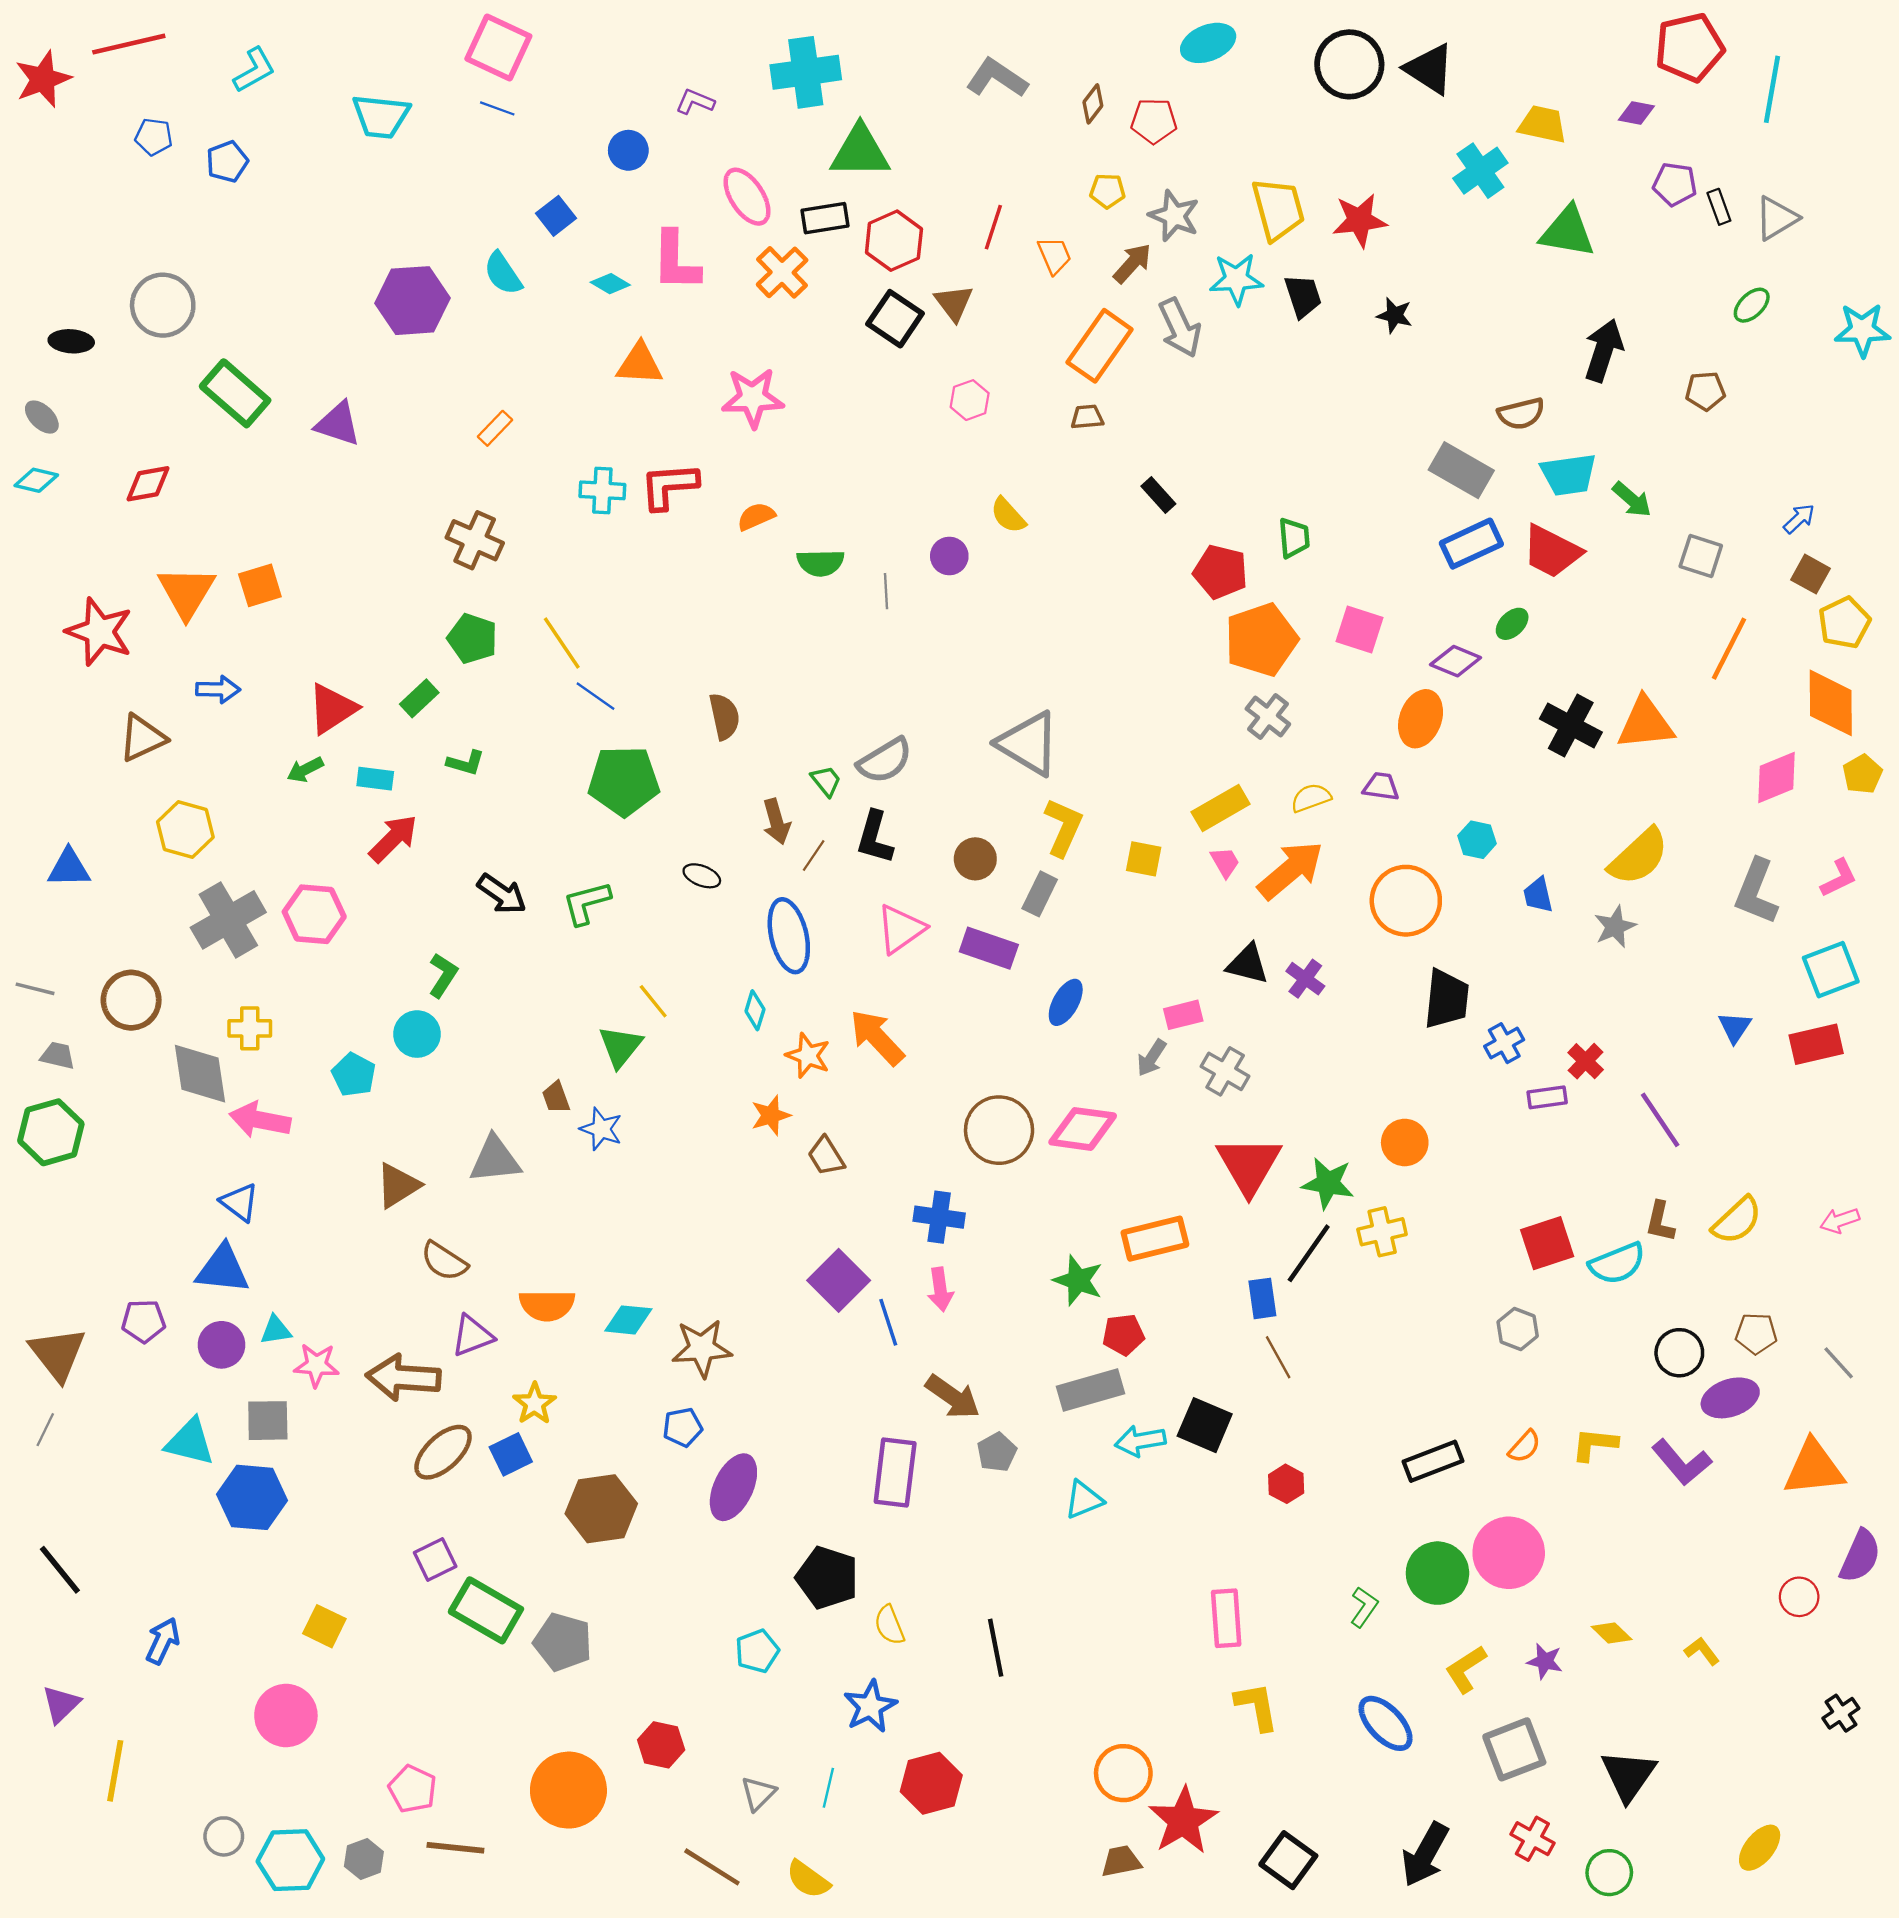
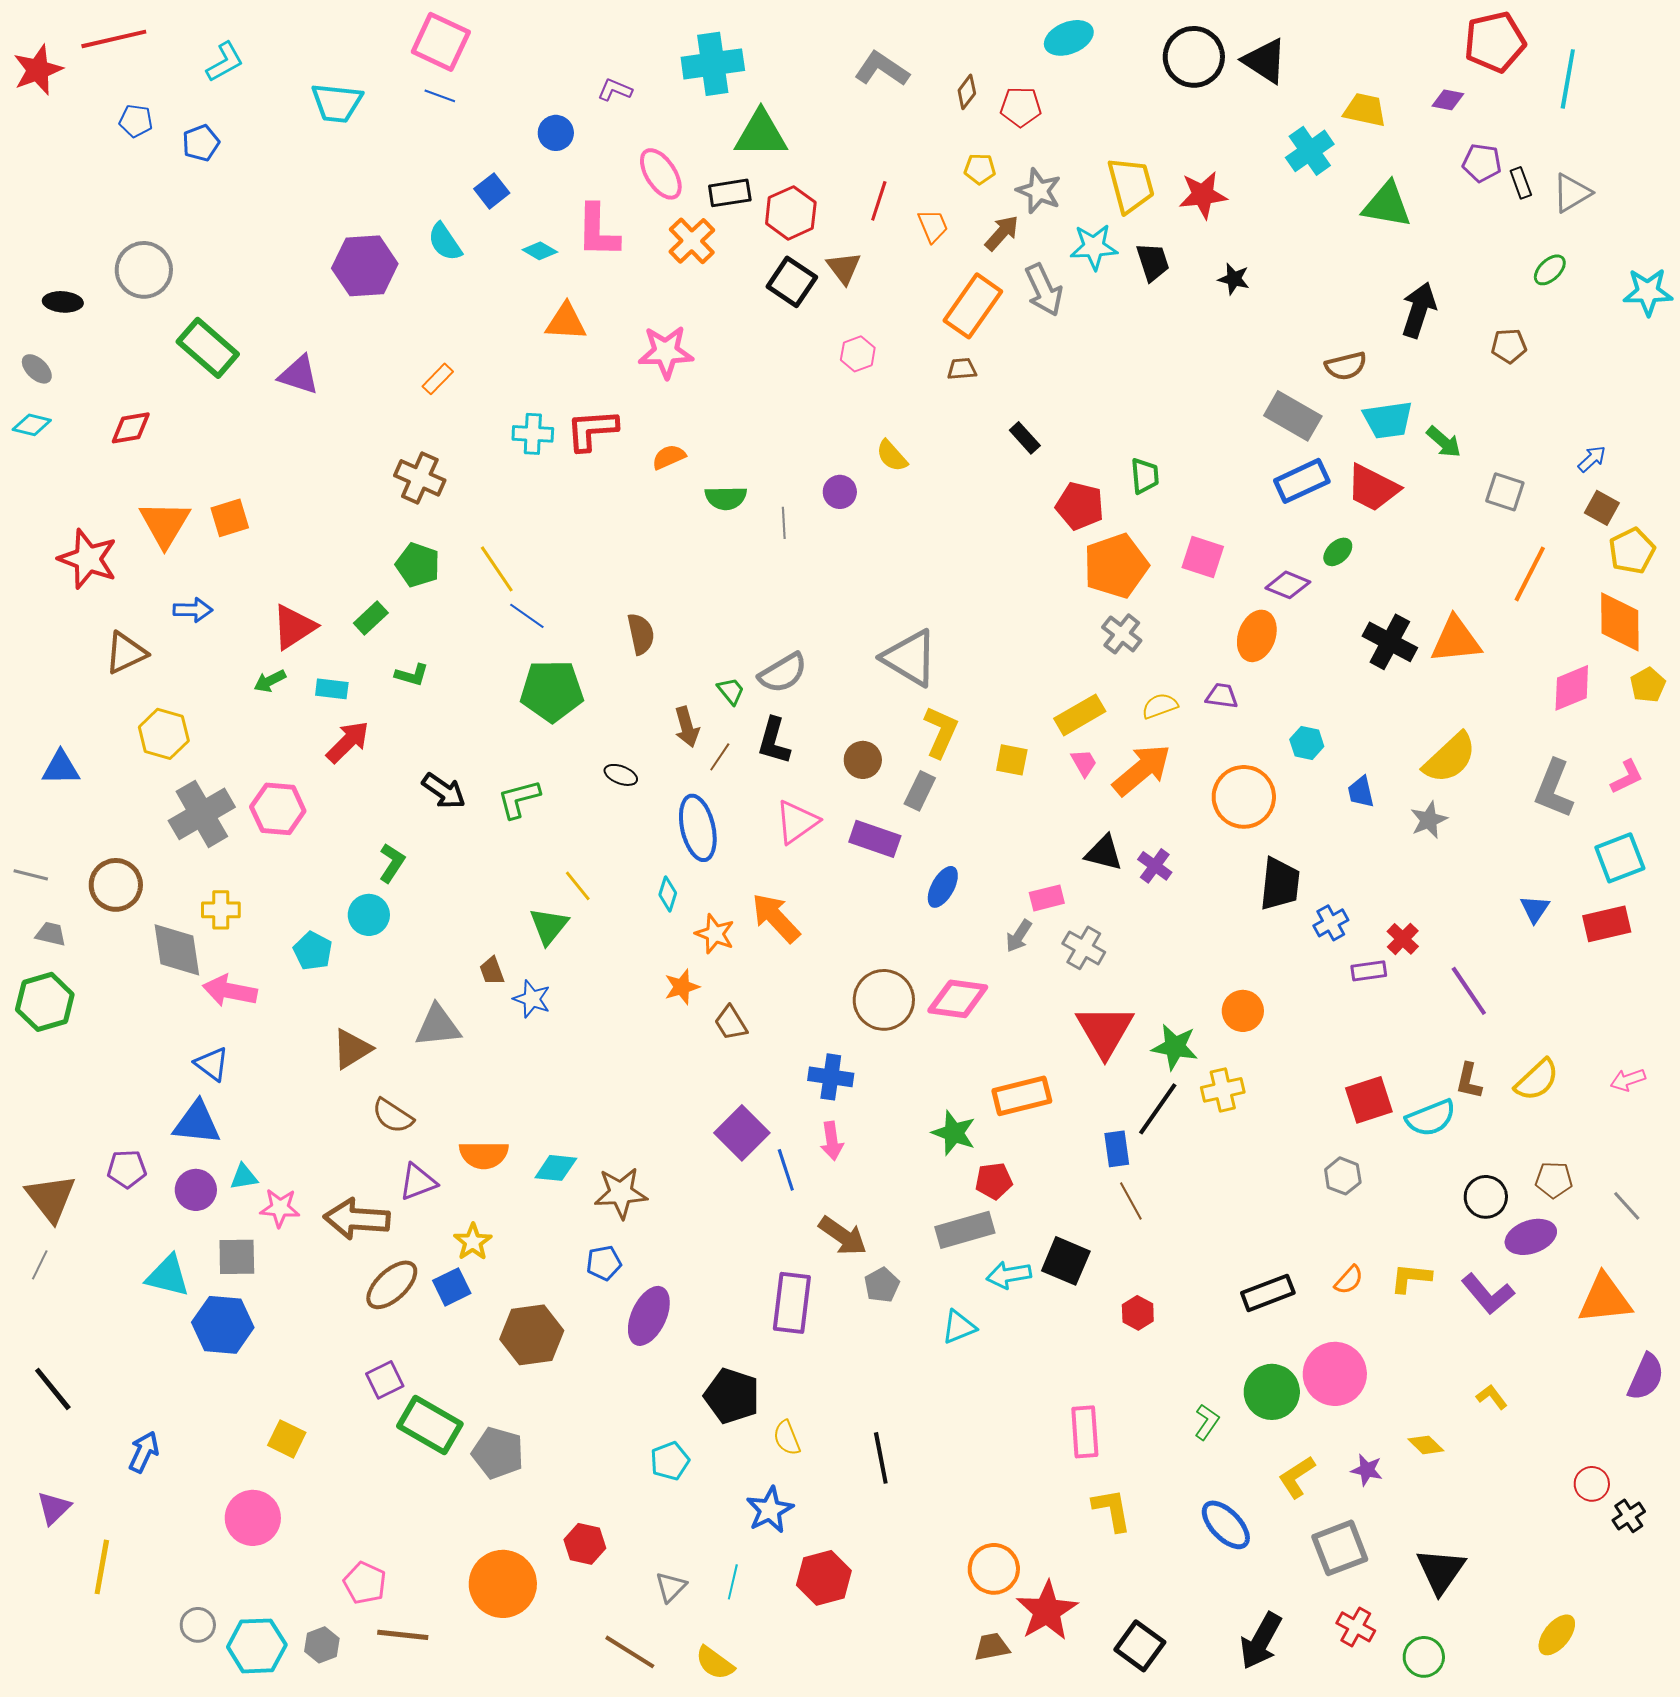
red circle: (1799, 1597) -> (1592, 1484), moved
yellow L-shape: (1702, 1651) -> (1492, 1397), moved

